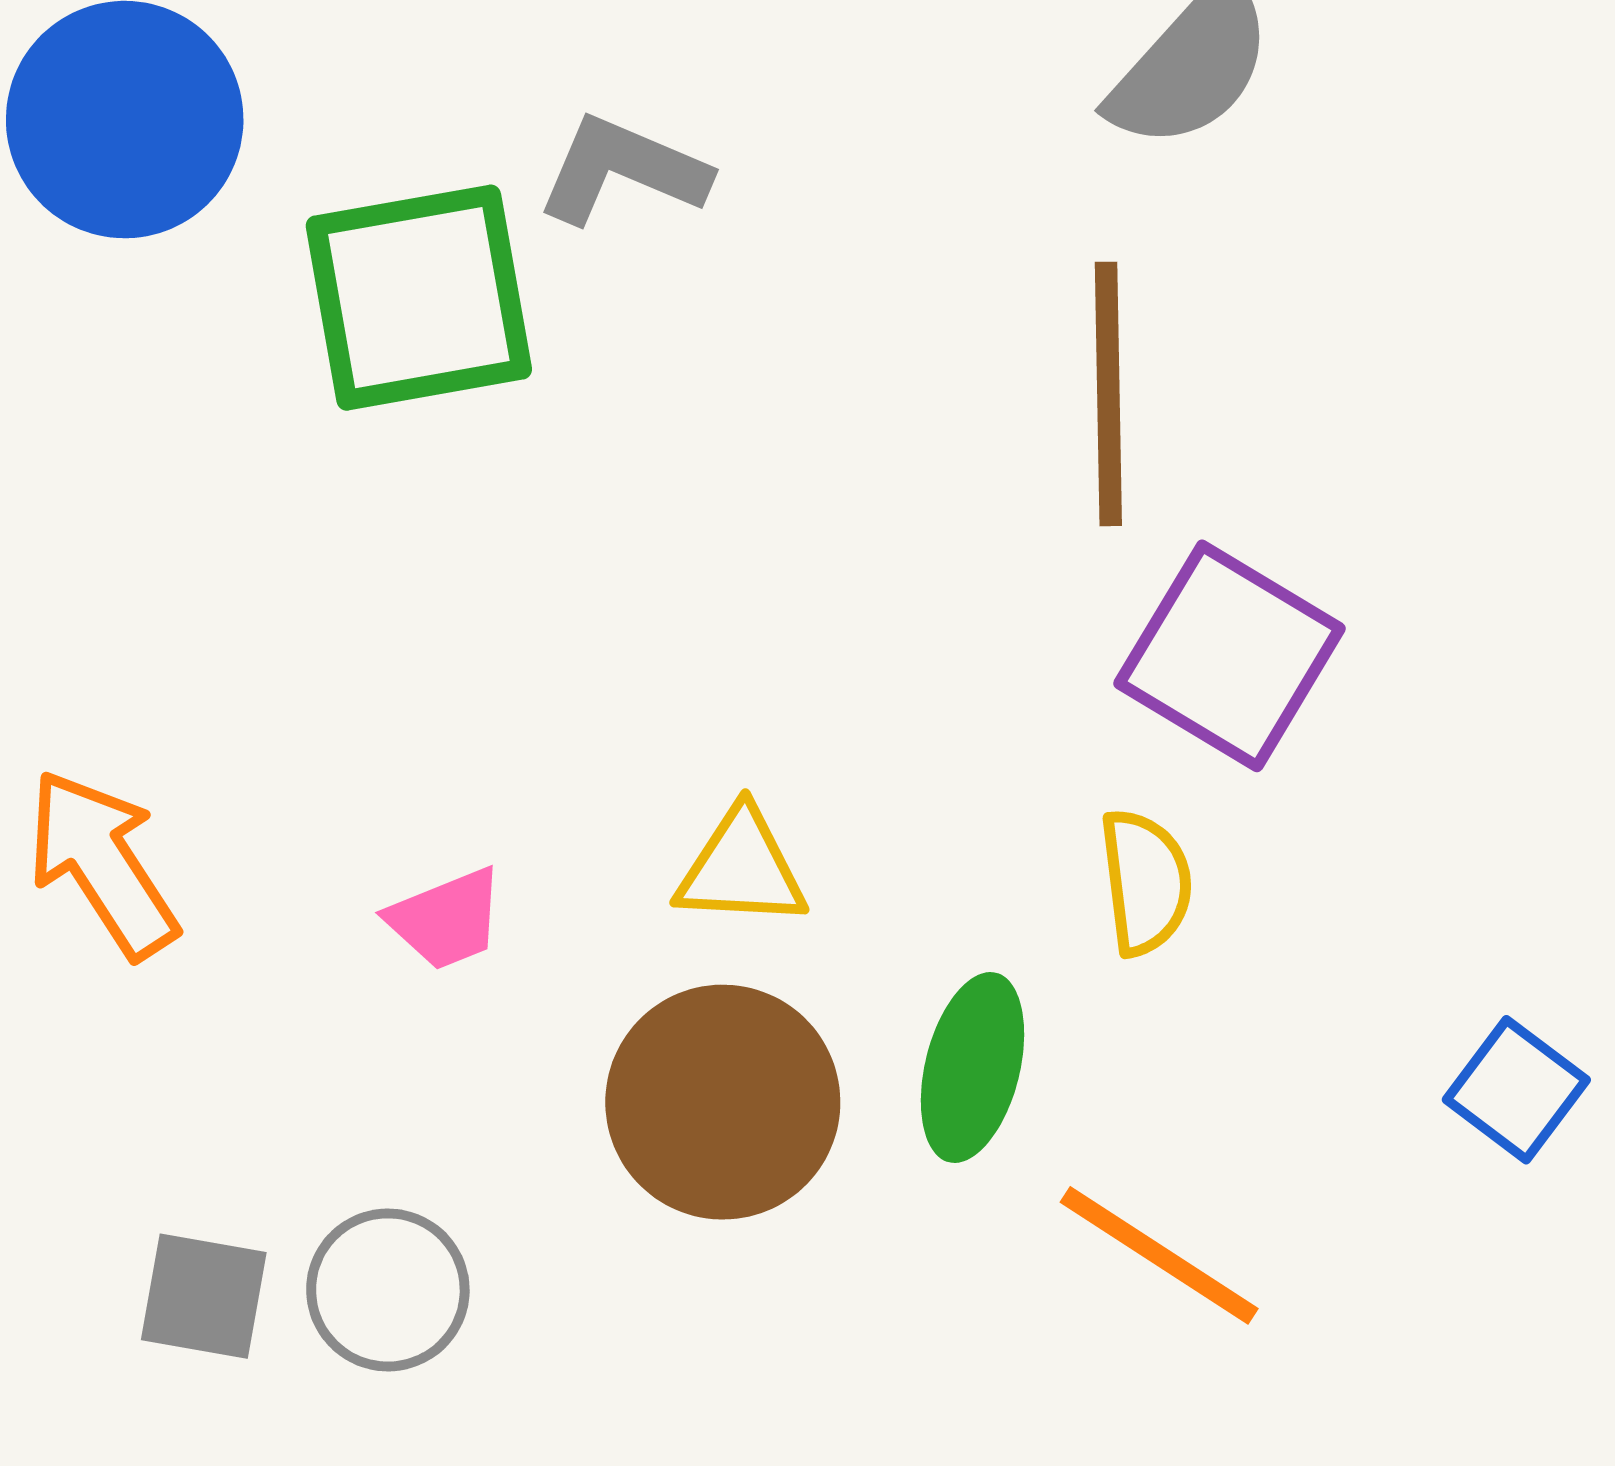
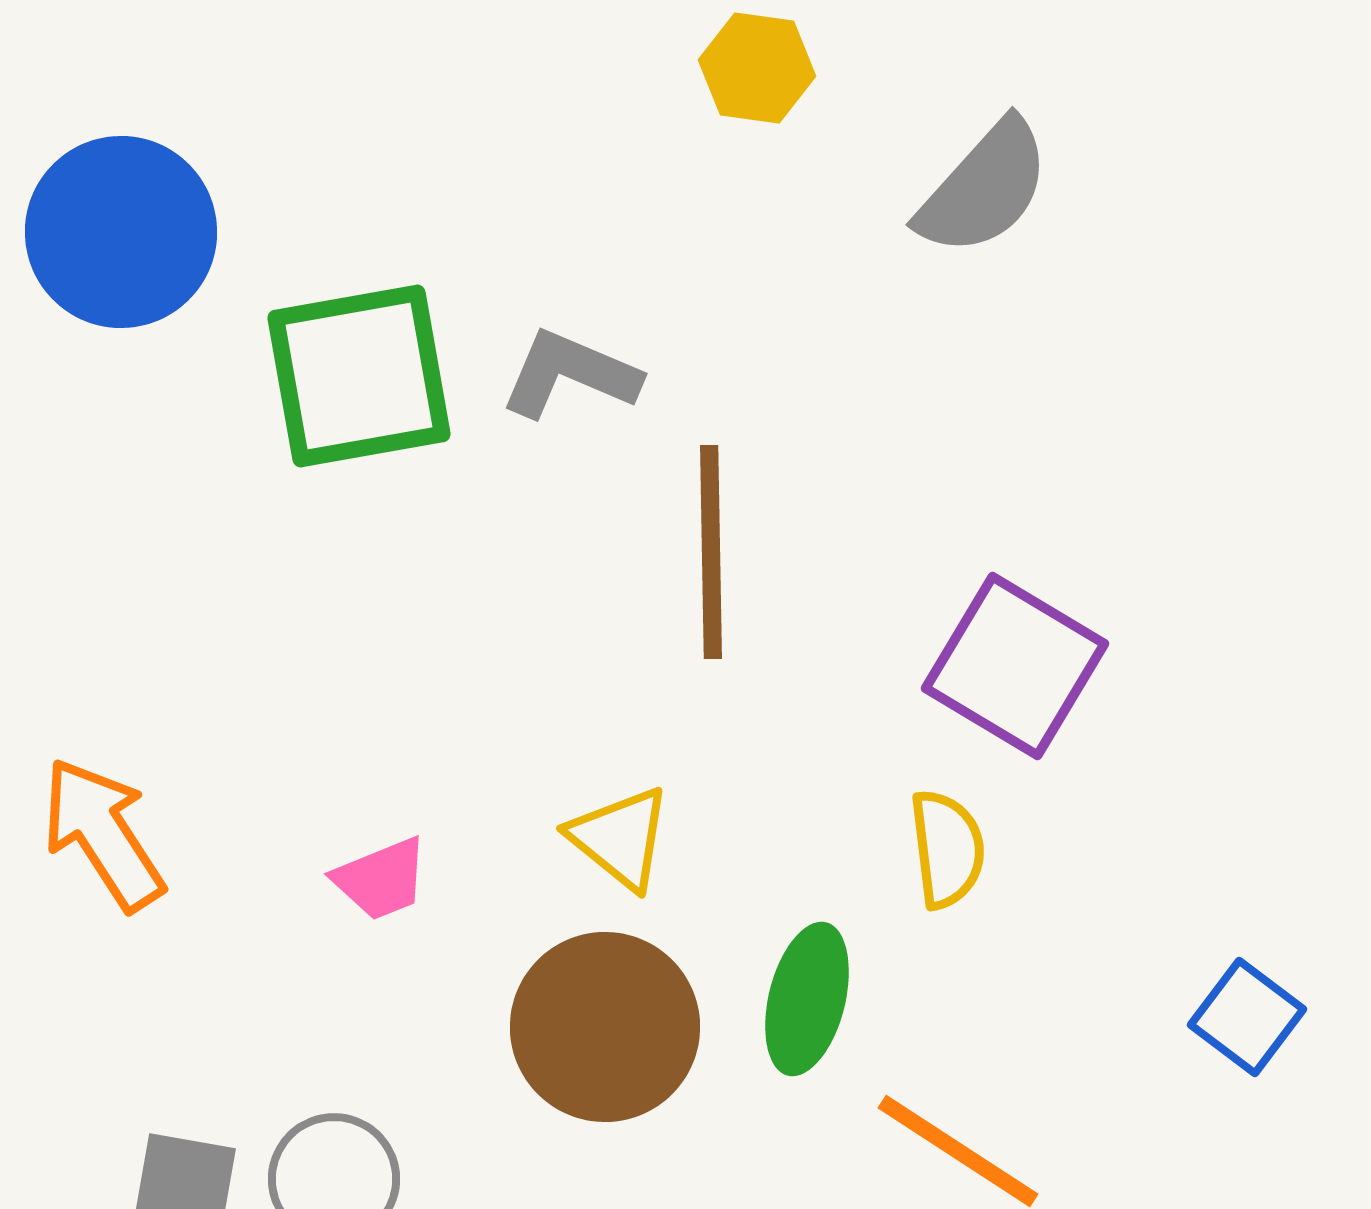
gray L-shape: (623, 170) -> (570, 374), moved
brown line: (1108, 394) -> (711, 552), moved
yellow triangle: (741, 869) -> (620, 838), turned 36

